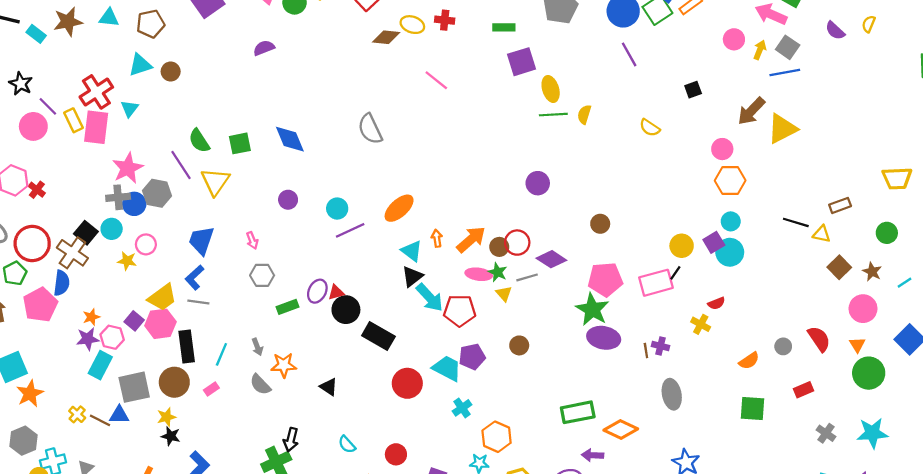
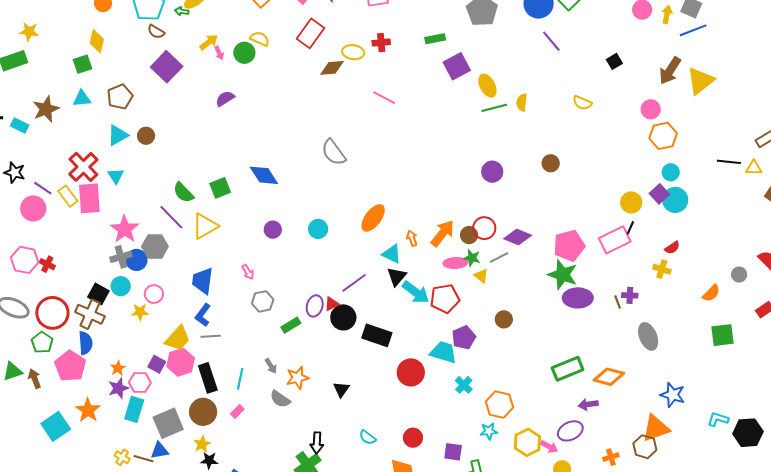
yellow triangle: (215, 182) -> (205, 226), turned 36
brown circle: (600, 224) -> (551, 163), moved
purple line: (350, 230) -> (354, 283), moved
black triangle: (329, 387) -> (341, 389), turned 42
orange star: (30, 394) -> (88, 410), moved

